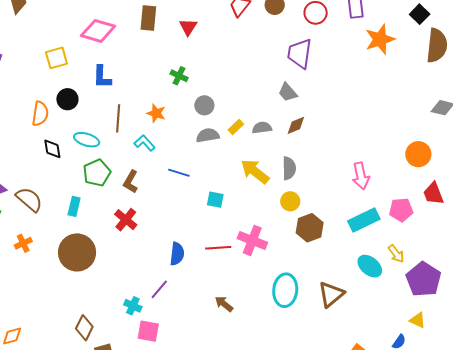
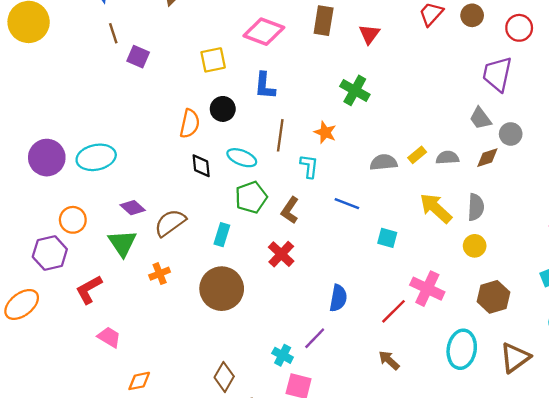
green cross: (179, 76) -> (355, 90), size x1.4
gray circle: (204, 105) -> (511, 134), moved
cyan L-shape: (145, 143) -> (309, 166), turned 45
brown semicircle: (29, 199) -> (170, 223), turned -80
brown hexagon: (310, 228) -> (493, 297), moved
red line: (218, 248) -> (393, 311), moved, turned -45

